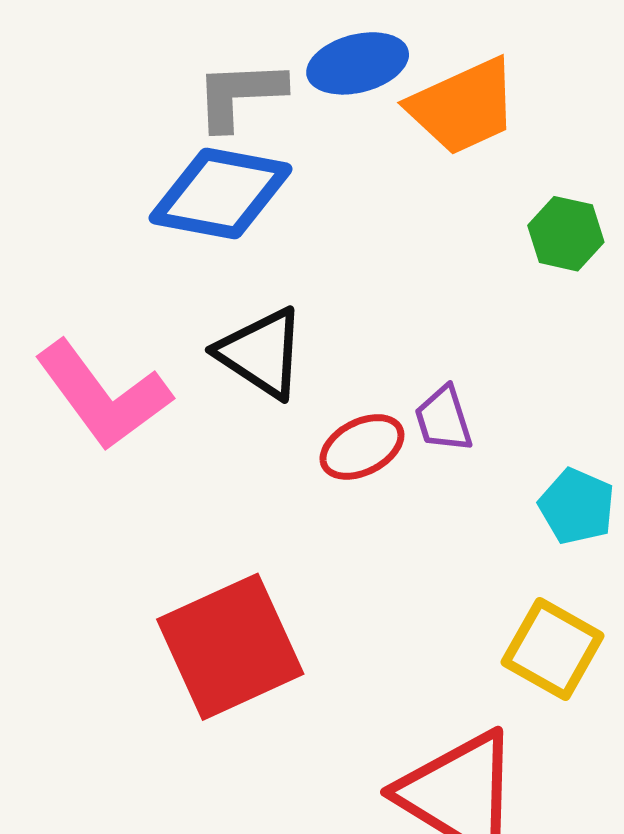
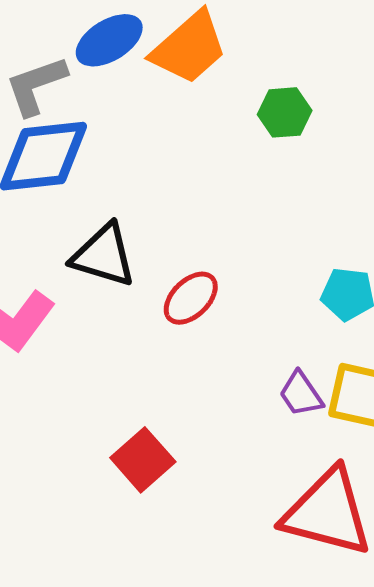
purple trapezoid: (444, 419) -> (301, 394), moved
red square: (230, 647) -> (143, 460), size x0.6

